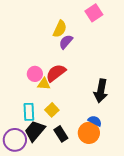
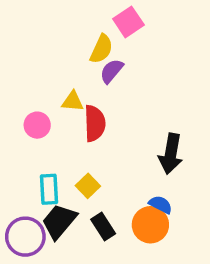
pink square: (94, 13) -> (128, 22), moved
red semicircle: (56, 73) -> (95, 123), turned 125
pink circle: (35, 74) -> (37, 125), moved
yellow triangle: (44, 84) -> (73, 101), moved

